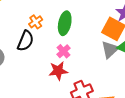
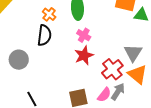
gray triangle: (110, 50) -> (133, 53), moved

